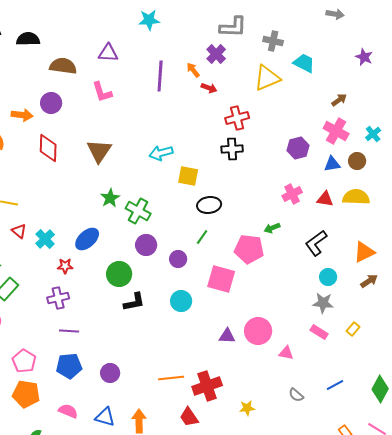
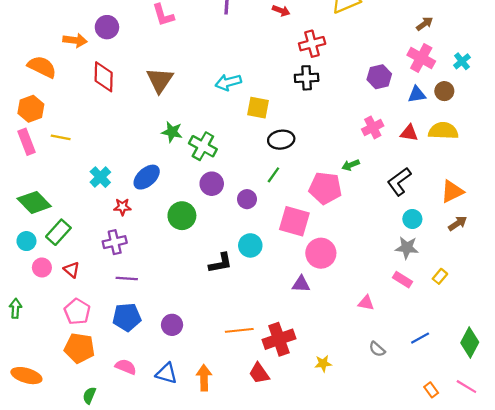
green star: (110, 198) -> (172, 132), turned -30
red triangle: (19, 231) -> (72, 270), moved
black L-shape: (134, 302) -> (221, 263), moved
pink circle: (258, 331) -> (321, 253), moved

